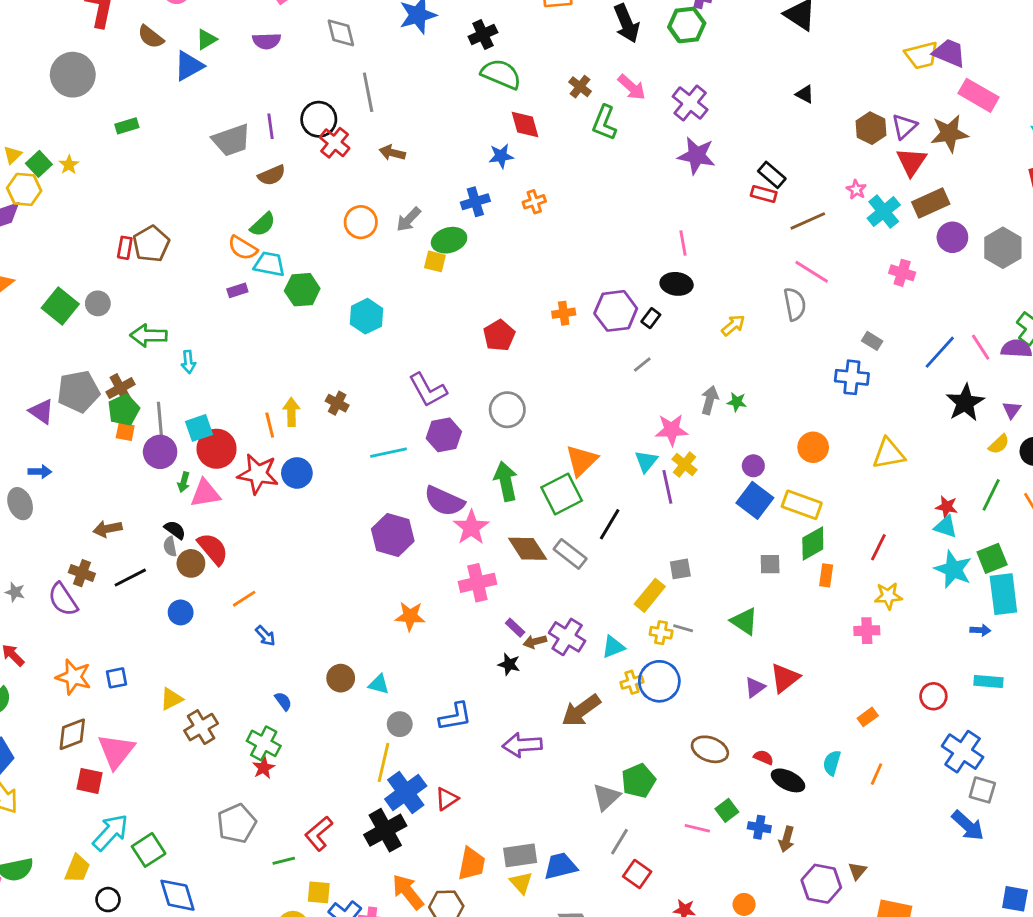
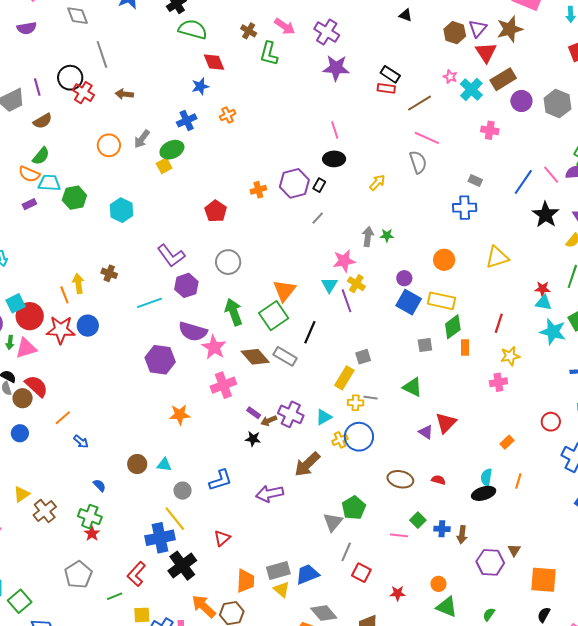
yellow square: (435, 261) -> (164, 166), turned -35
purple triangle: (755, 687) -> (426, 432), turned -42
yellow line: (384, 762) -> (175, 519), turned -44
black ellipse: (788, 780) -> (484, 493), moved, turned -35
blue cross: (406, 792) -> (160, 538), moved, turned 32

